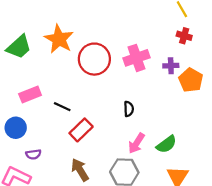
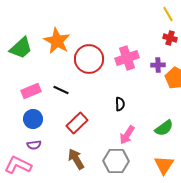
black line: (62, 107) -> (61, 90), moved
blue circle: (16, 128) -> (33, 119), moved
green semicircle: (166, 144) -> (164, 128), moved

